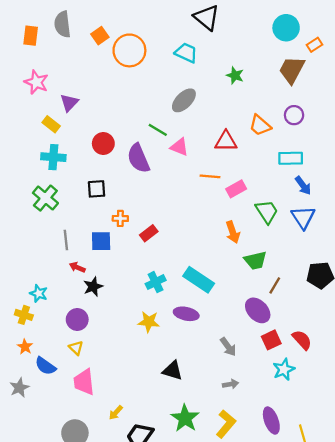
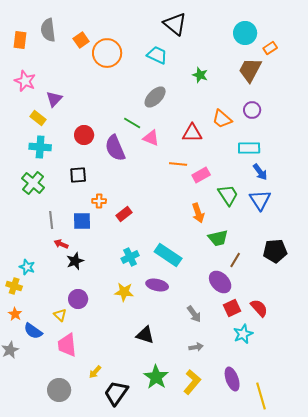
purple circle: (77, 319) -> (78, 299), moved

